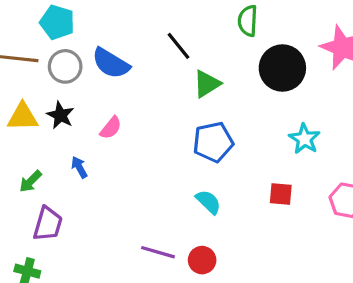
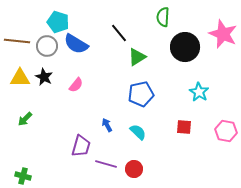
cyan pentagon: (57, 22) -> (58, 22), moved
blue arrow: (79, 167) -> (107, 125), moved
purple trapezoid: (48, 224) -> (81, 146), moved

